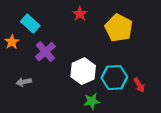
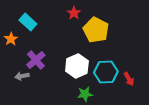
yellow pentagon: (119, 28) -> (96, 30), moved
purple cross: (45, 52) -> (36, 60), moved

